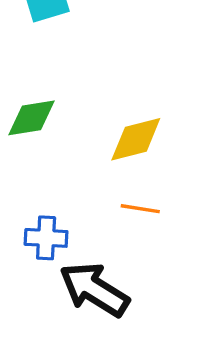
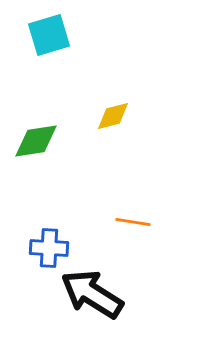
yellow diamond: (136, 139) -> (113, 116), moved, size x0.7

